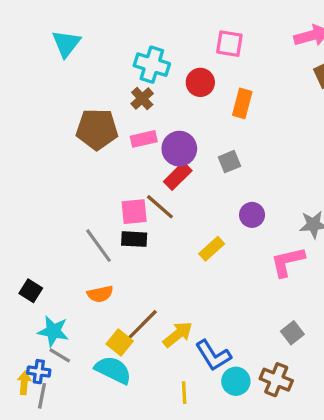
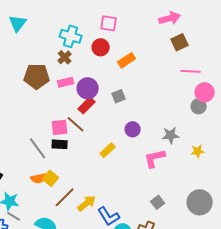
pink square: (229, 44) -> (109, 23), moved
orange rectangle: (242, 103) -> (127, 60), turned 42
yellow square: (120, 342) -> (51, 178), moved

